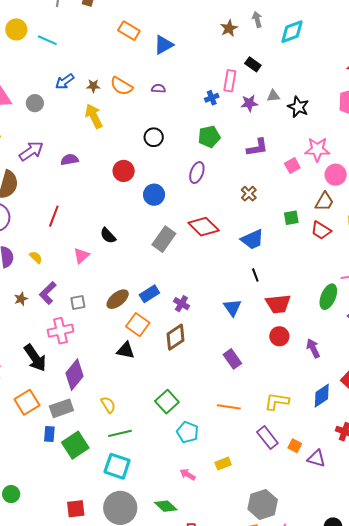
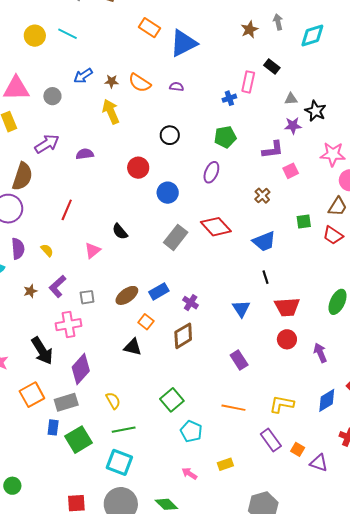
yellow circle: (16, 29) -> (35, 36), moved
blue triangle: (164, 45) -> (183, 43), size x1.4
purple star: (249, 103) -> (293, 126), moved
pink square: (292, 166) -> (291, 171), moved
orange square: (138, 325) -> (146, 322), size x0.7

